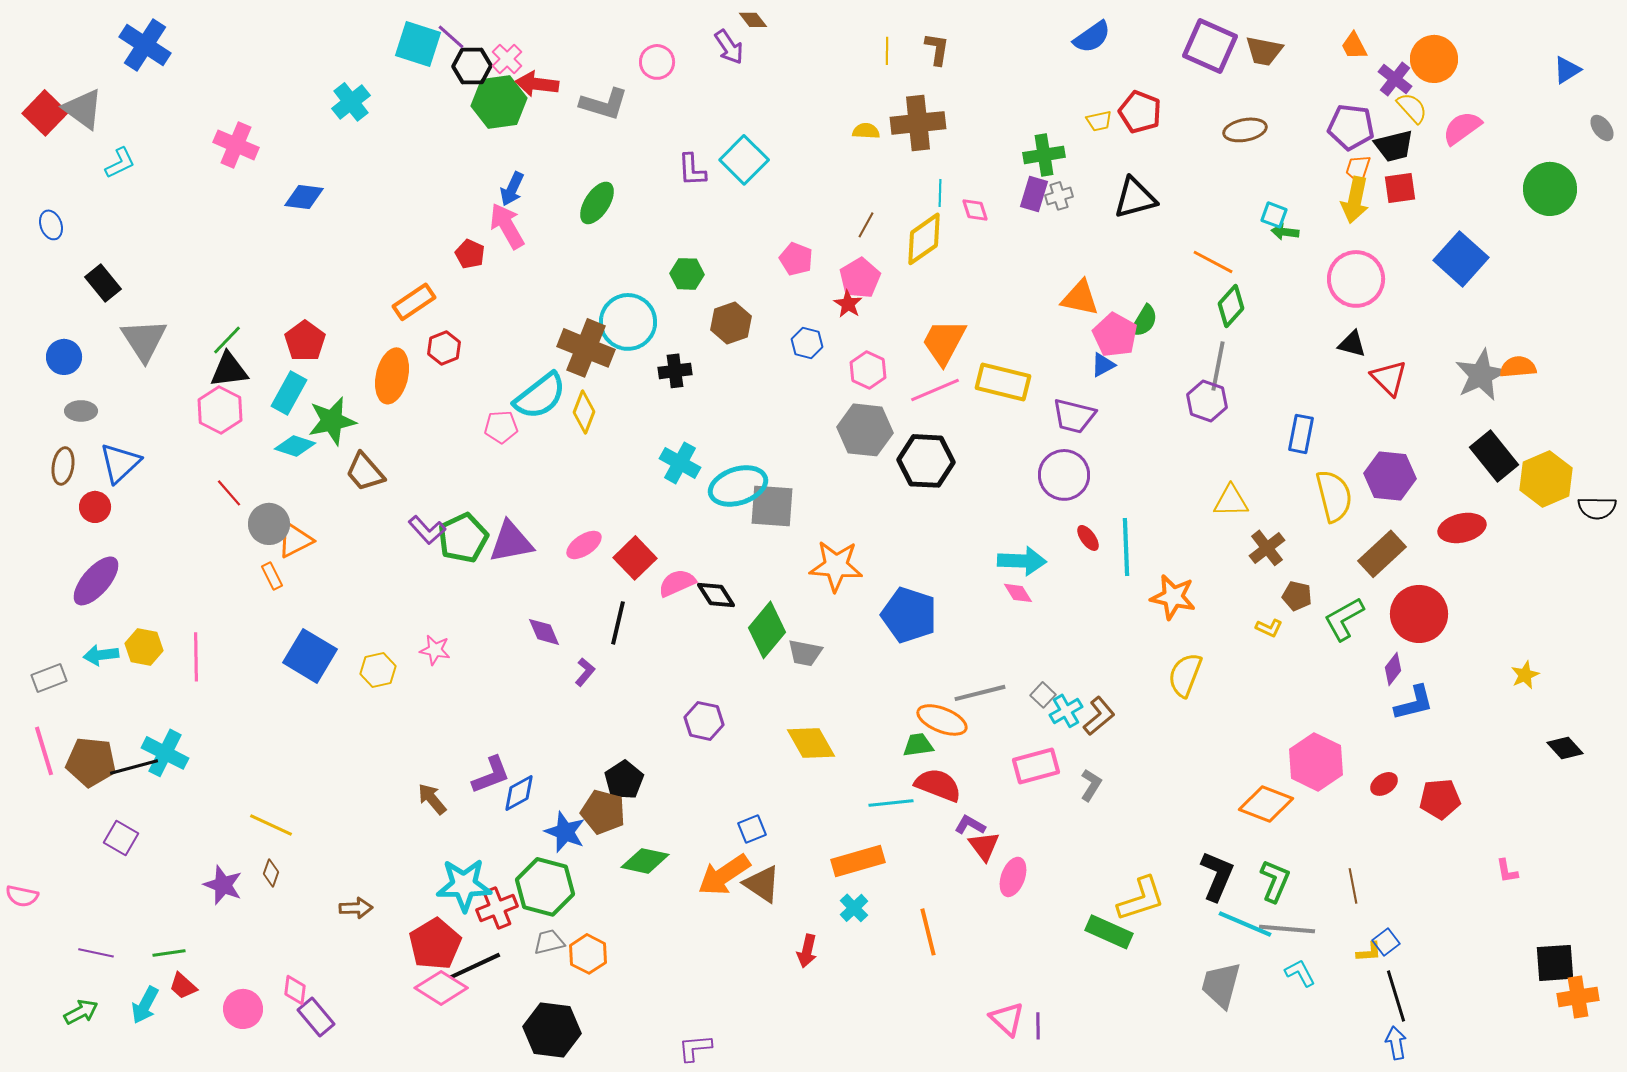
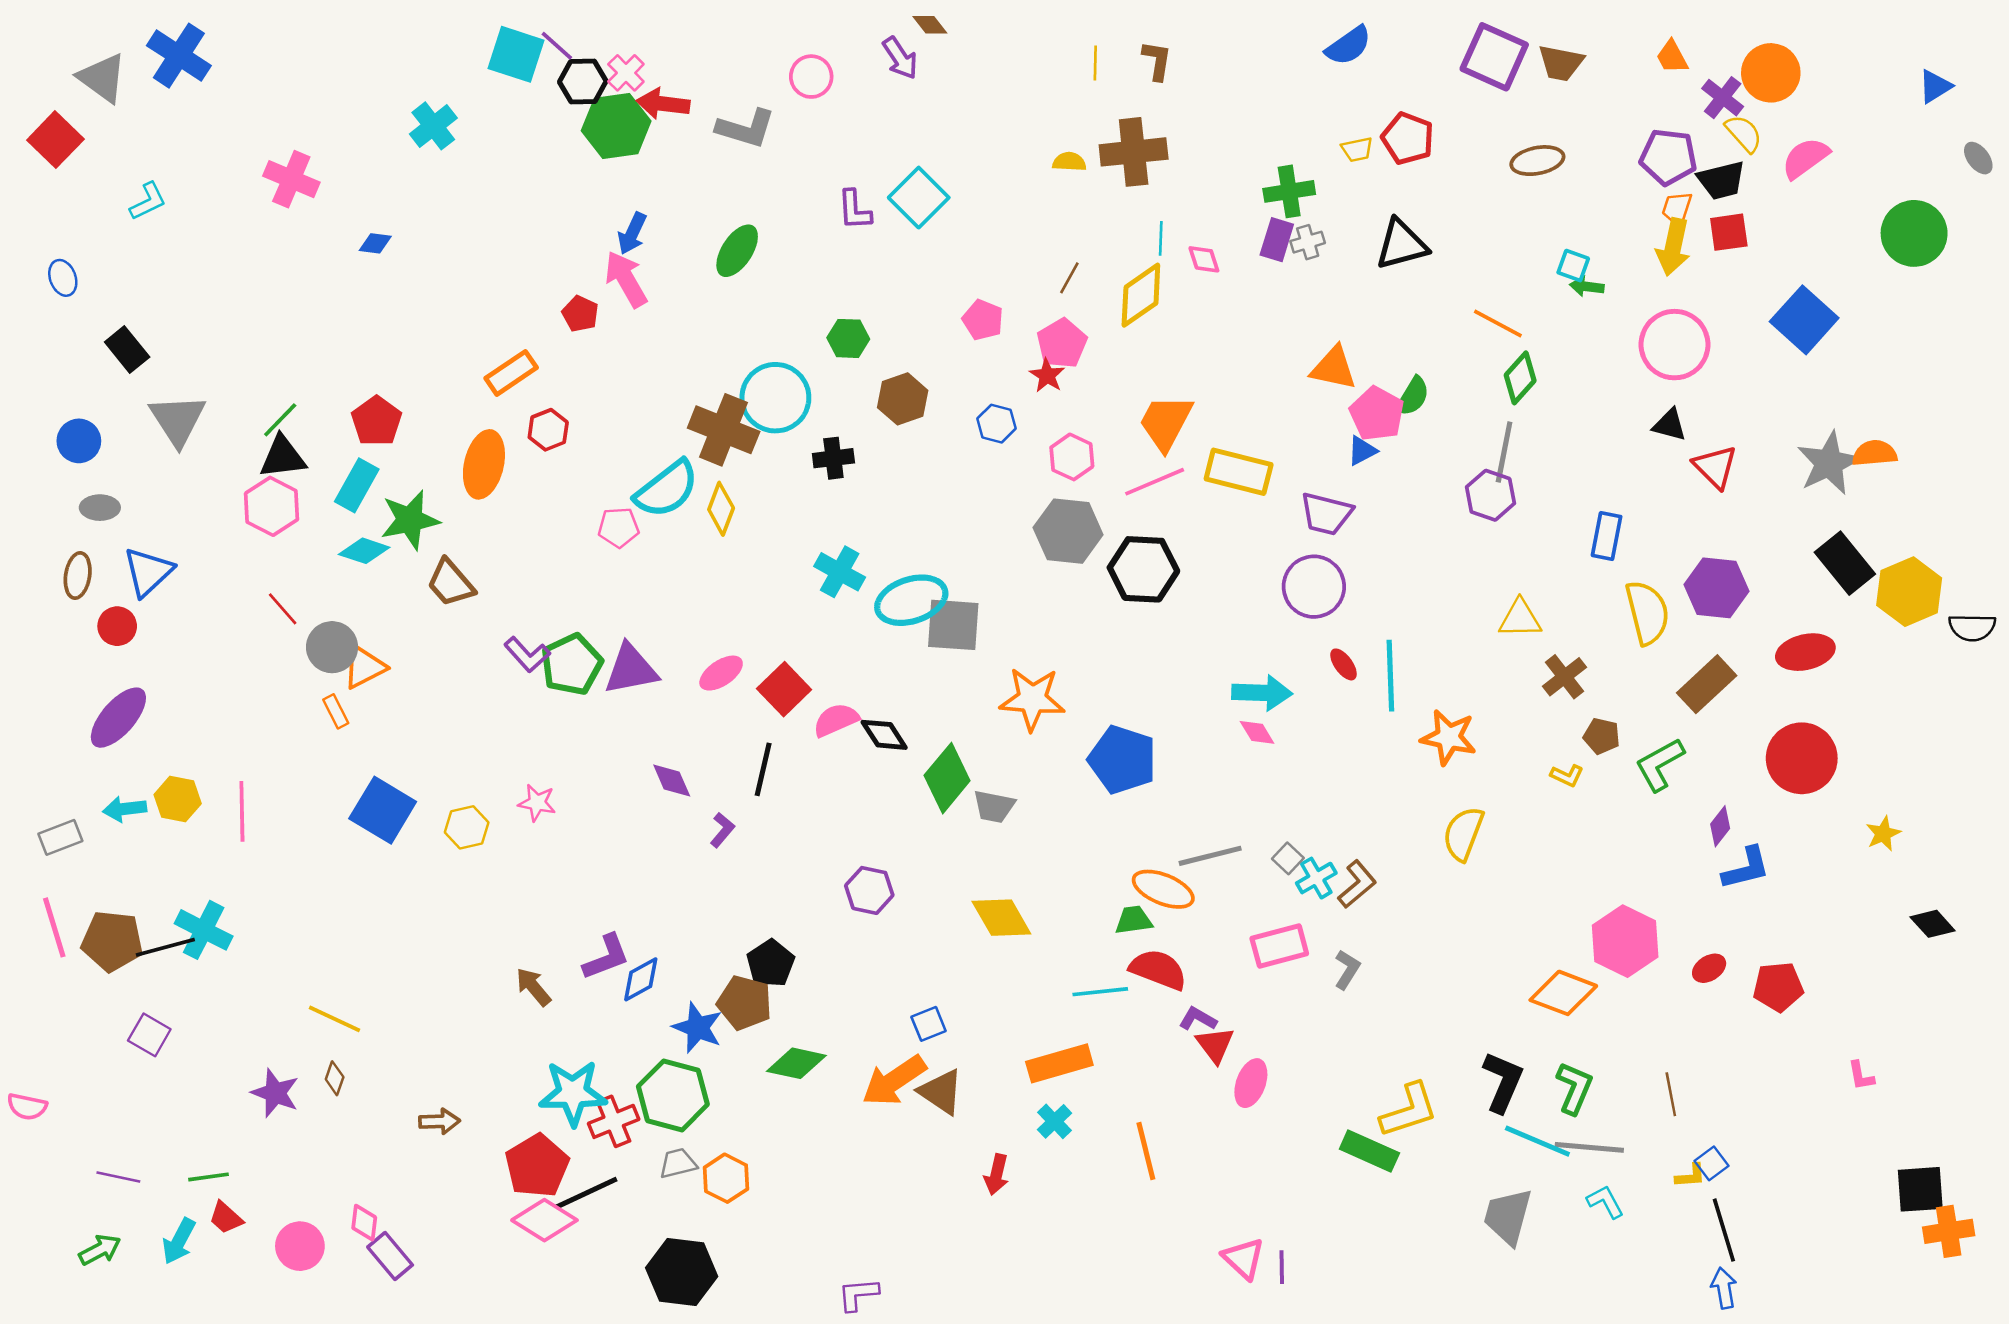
gray triangle: (83, 109) -> (102, 78), moved
blue diamond: (304, 197) -> (375, 243), size x0.7
red circle: (1419, 614) -> (1802, 758), moved

